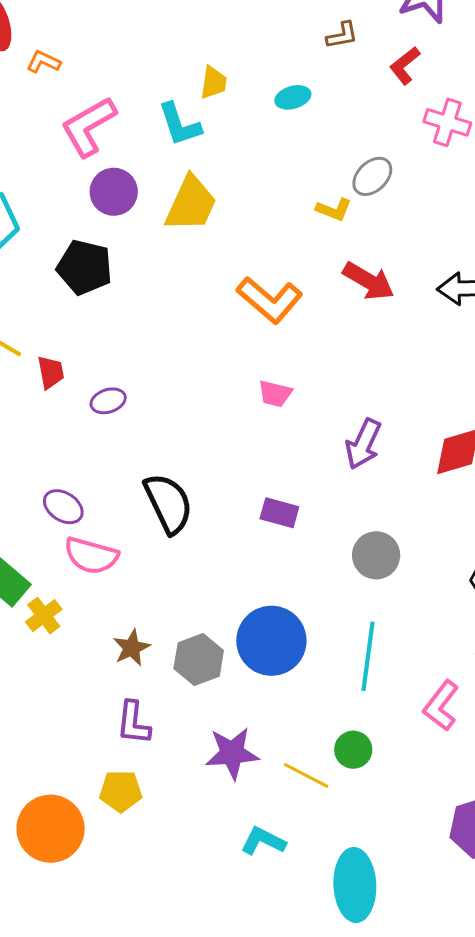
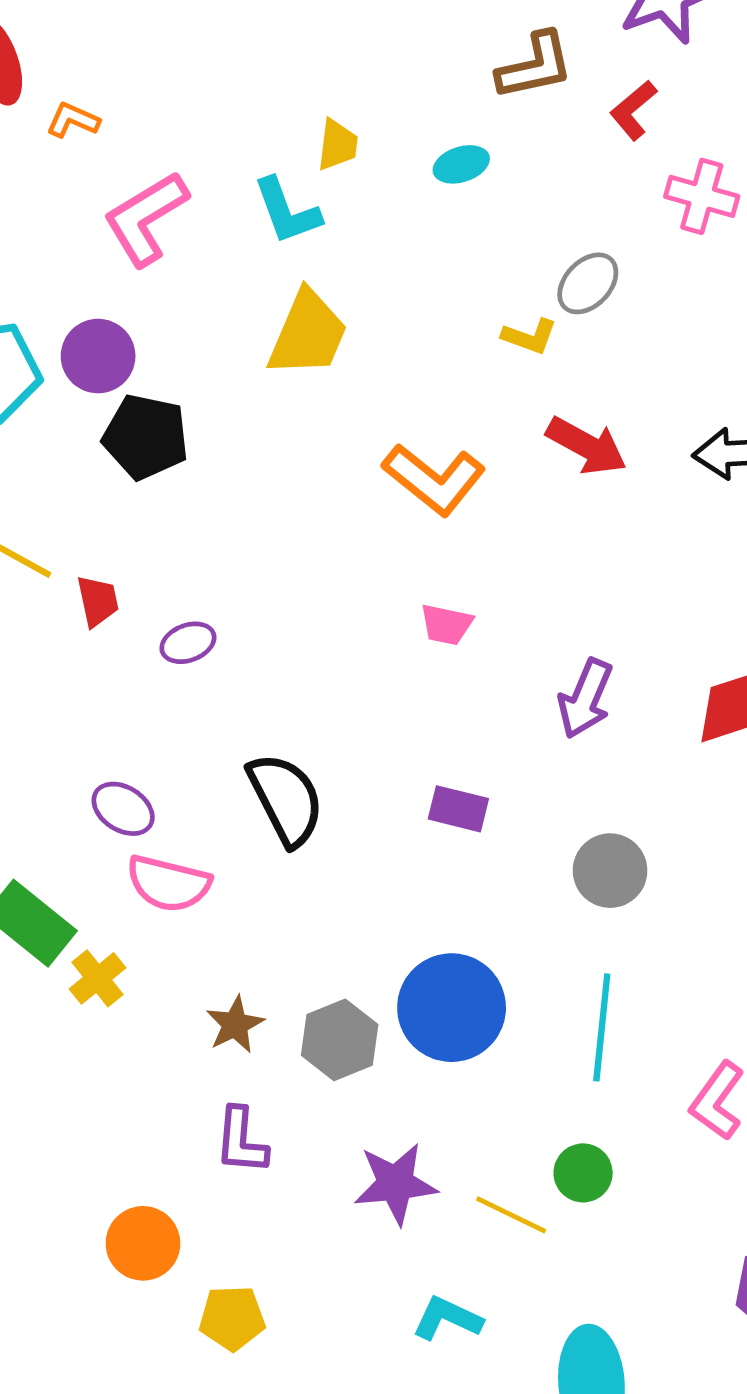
brown L-shape: (342, 35) -> (535, 66), size x1.6
purple circle: (114, 192) -> (98, 356), moved
yellow pentagon: (121, 791) -> (232, 1318), moved
orange circle: (51, 829) -> (143, 1243), moved, size x0.7

